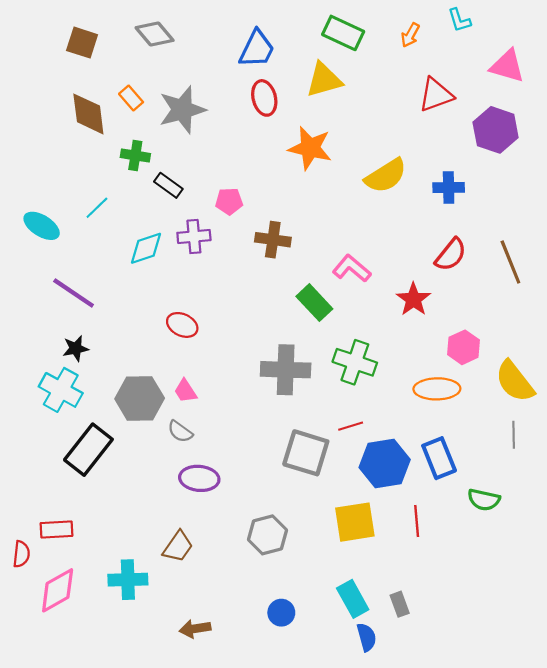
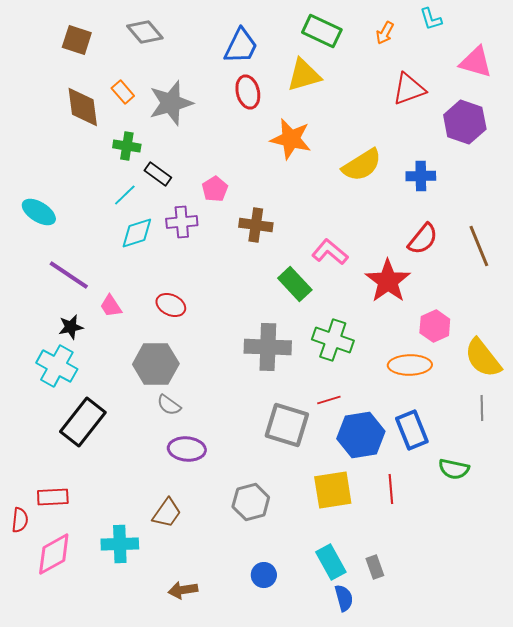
pink pentagon: (229, 201) -> (215, 189), turned -30
cyan line: (97, 208) -> (125, 195), moved
red star: (413, 299) -> (388, 281), size x1.4
pink trapezoid: (185, 391) -> (111, 306), moved
gray hexagon: (140, 398) -> (156, 364), moved

